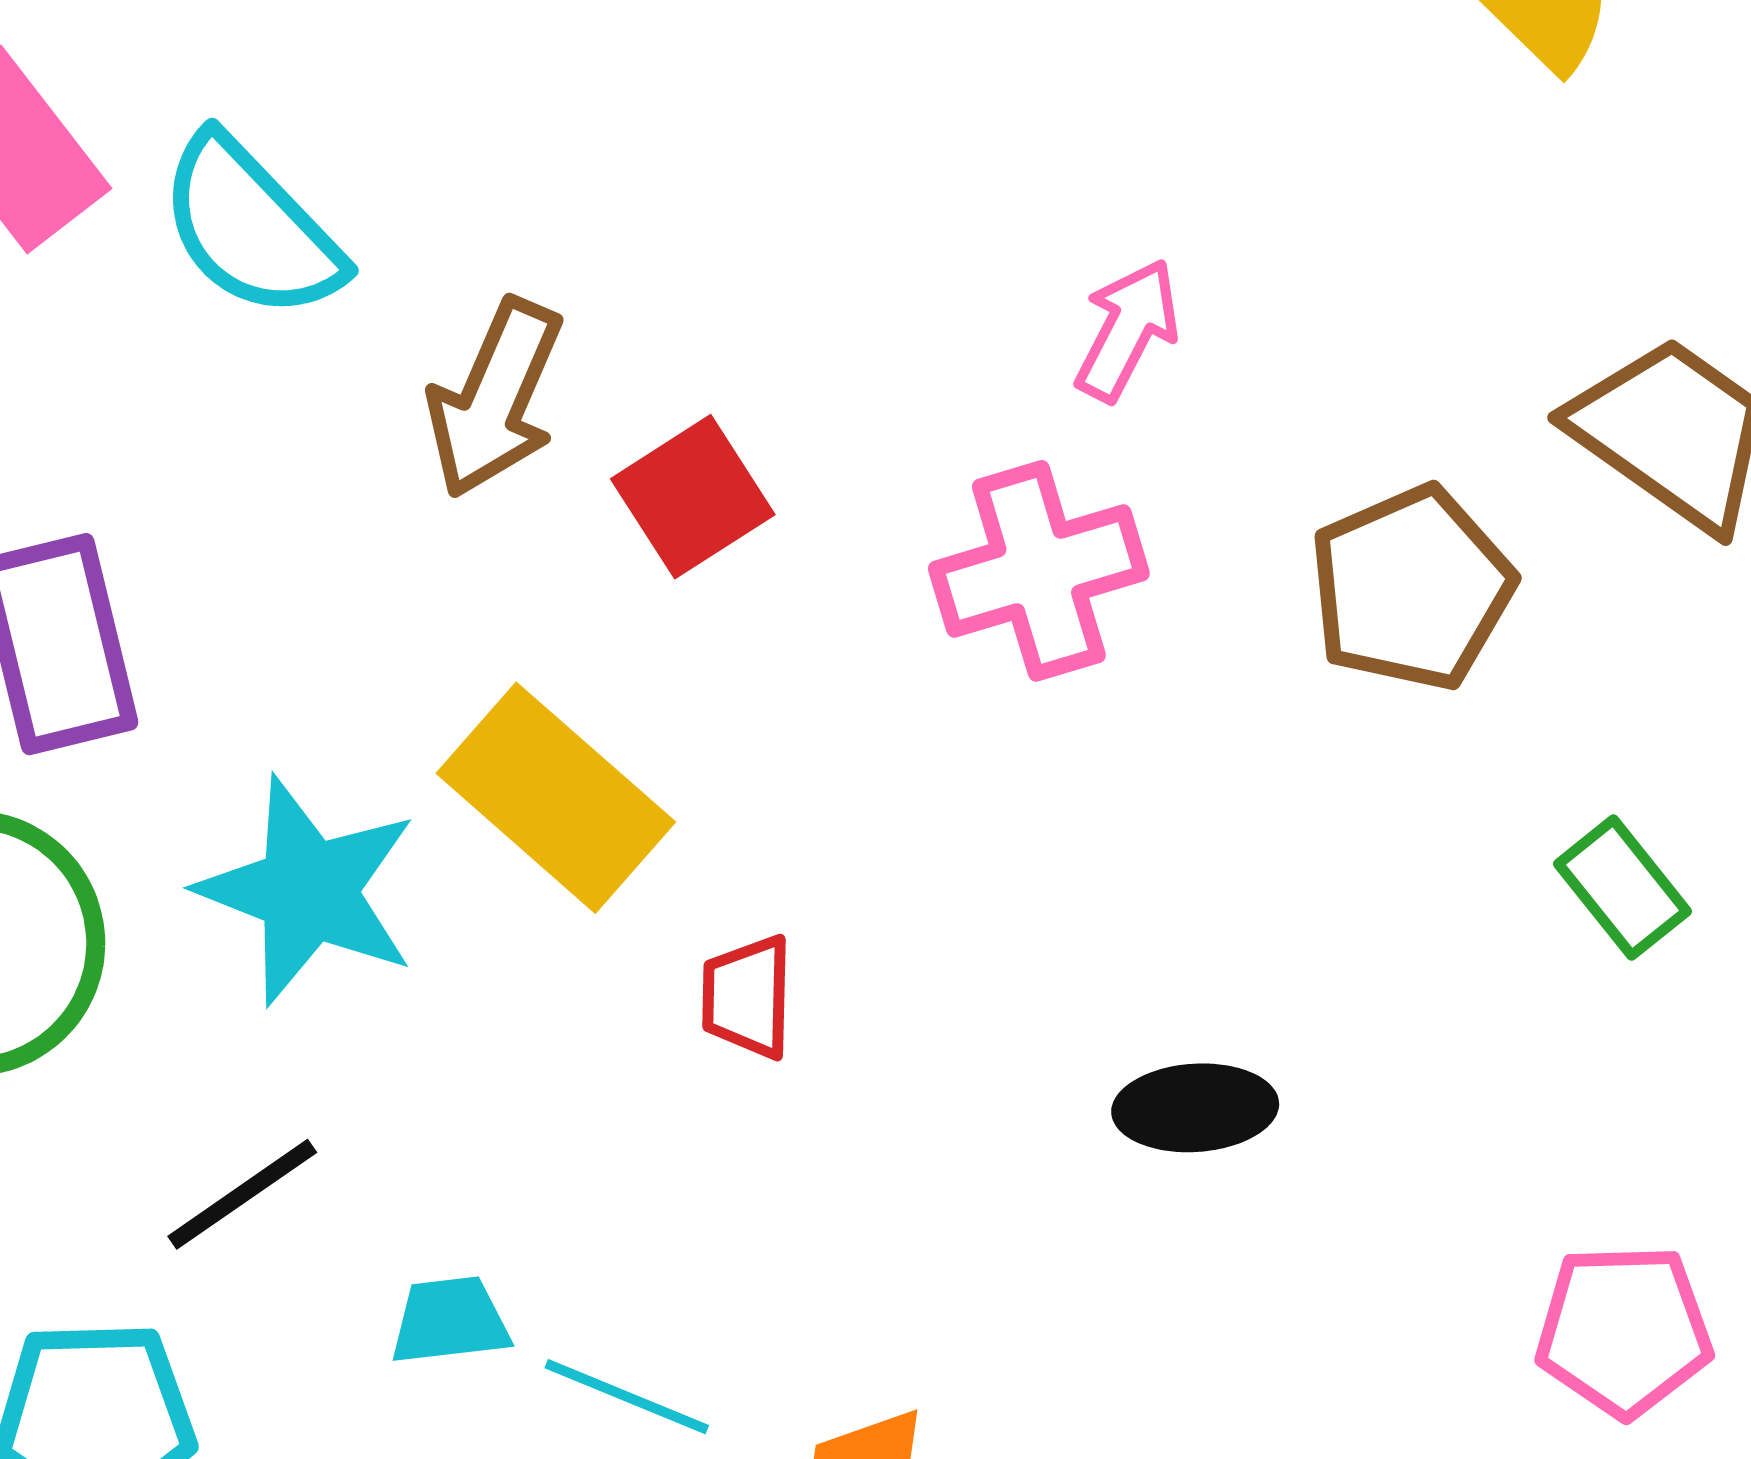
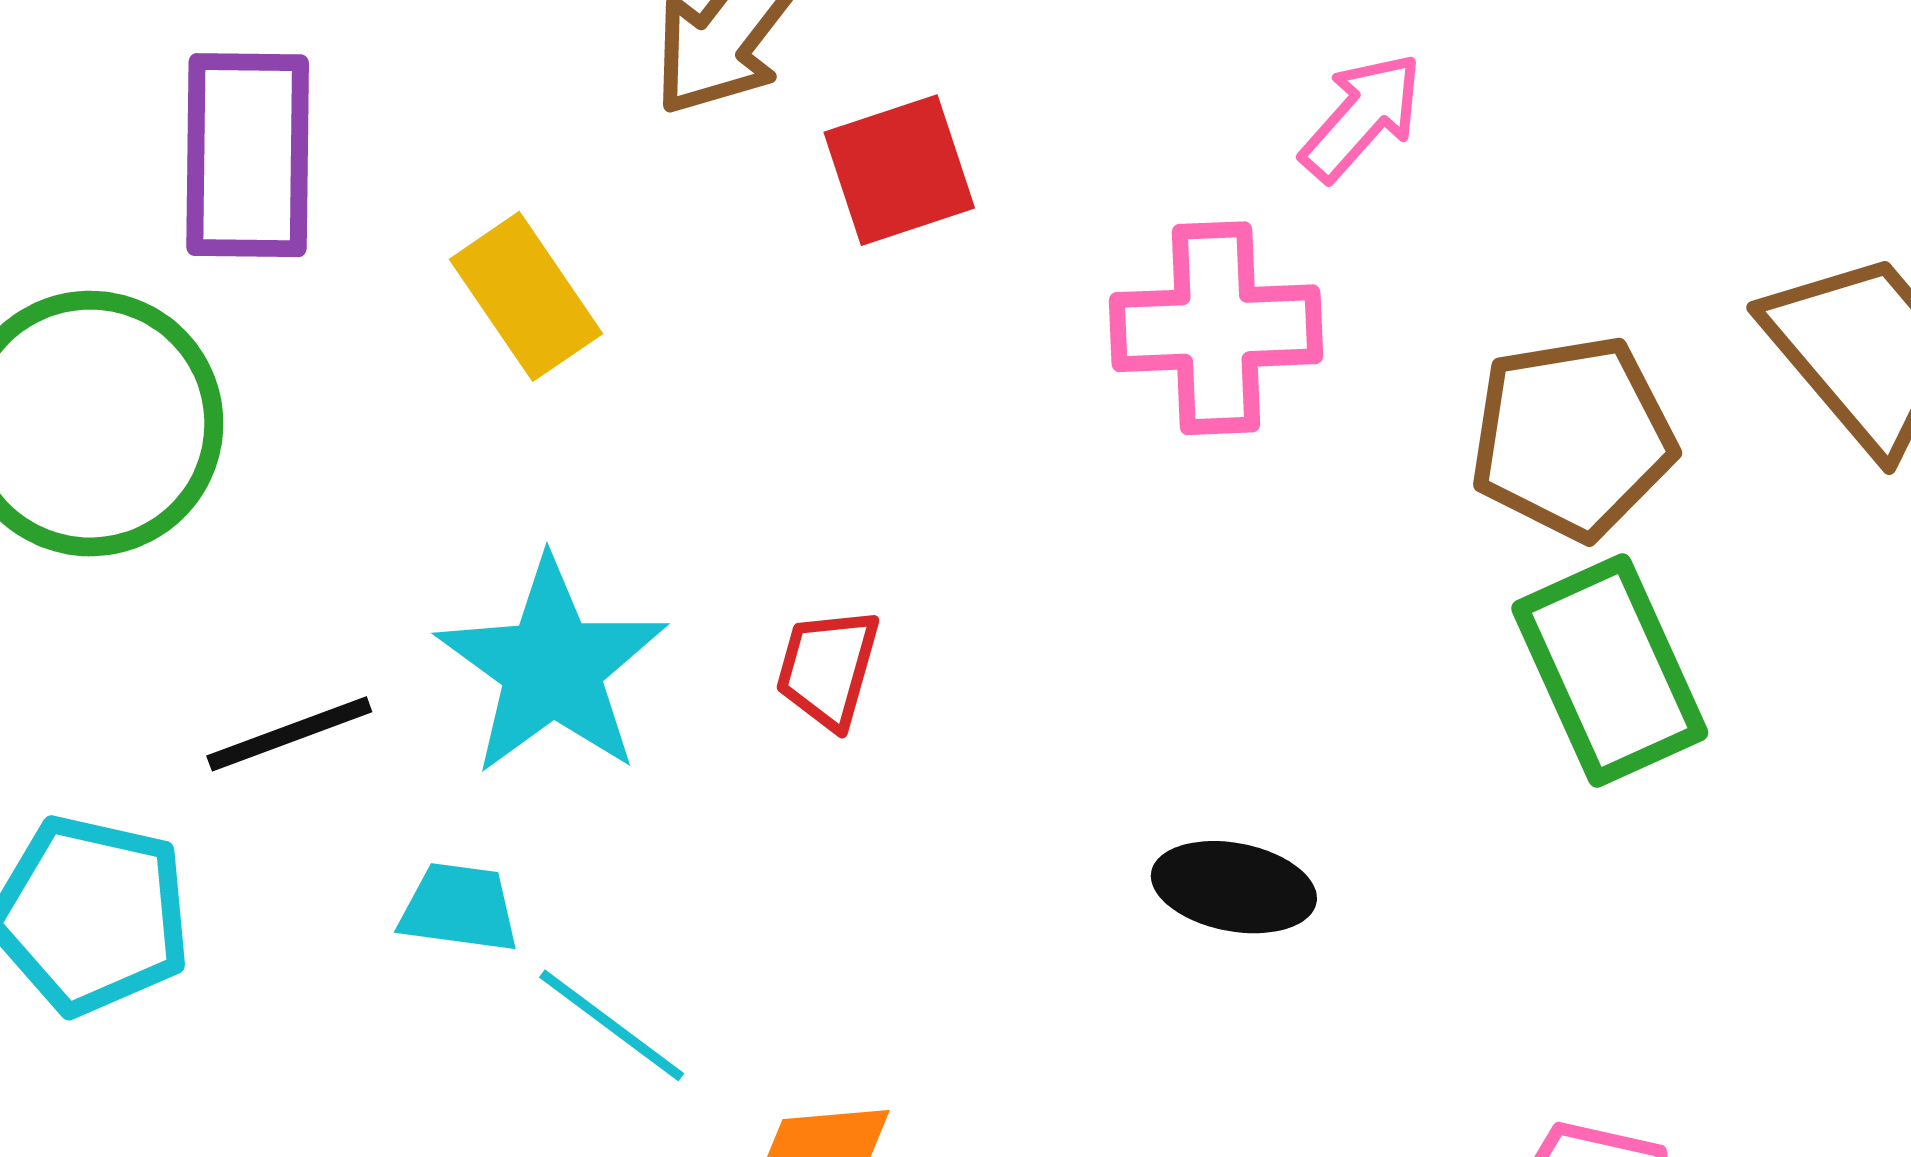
yellow rectangle: (556, 798) -> (526, 296), moved, size x0.7
green rectangle: (1622, 888) -> (1610, 670), moved, size x1.6
cyan star: (308, 891) -> (552, 667), moved

